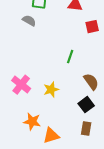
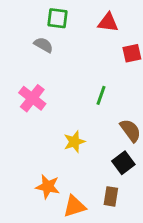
pink cross: (21, 85) -> (32, 98), moved
brown rectangle: (86, 129) -> (111, 196), moved

